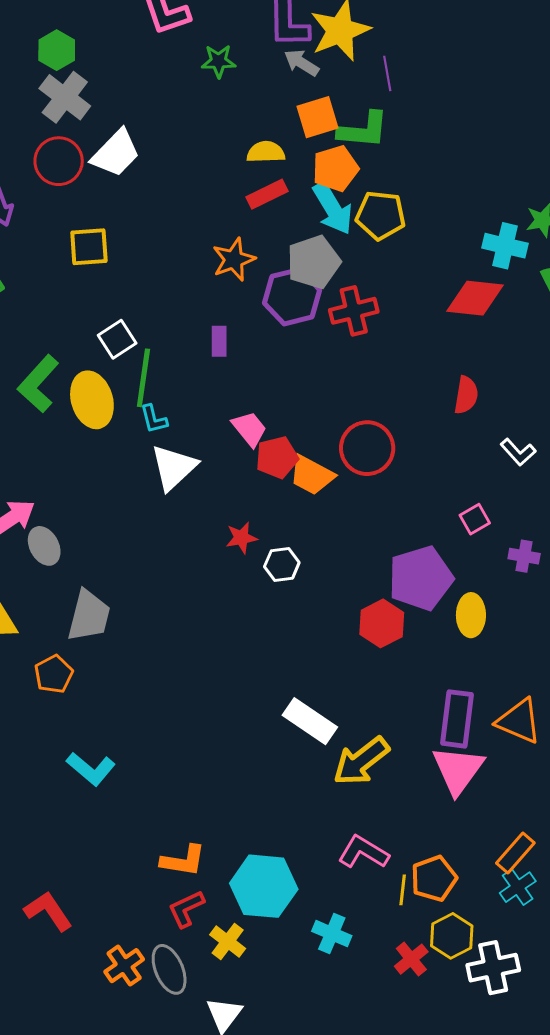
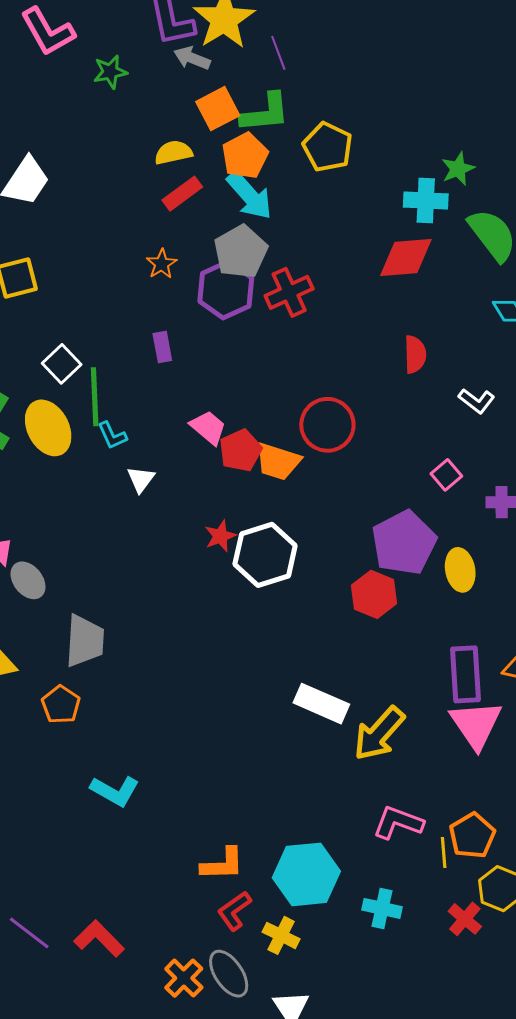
yellow pentagon: (381, 215) -> (328, 147), moved, turned 30
orange star: (234, 260) -> (162, 264), size x0.7
white triangle: (174, 467) -> (141, 479), size x0.6
white hexagon: (282, 565) -> (265, 555), size x1.8

